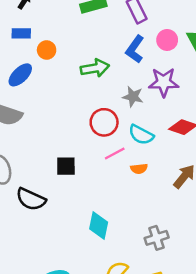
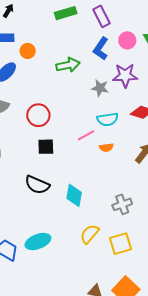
red circle: (104, 122) -> (38, 115), moved
cyan semicircle: (141, 135) -> (108, 119), turned -35
black semicircle: (31, 199) -> (37, 185), moved

